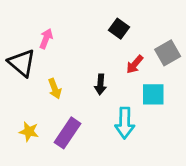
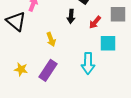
gray square: (168, 53) -> (118, 14), turned 30
black arrow: (100, 84) -> (71, 16), moved
yellow arrow: (55, 89) -> (51, 39), moved

